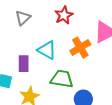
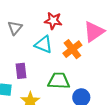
red star: (64, 15) -> (53, 21), turned -30
cyan triangle: (47, 50) -> (44, 44), moved

